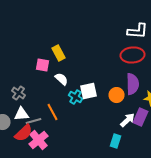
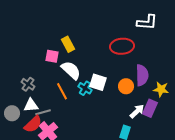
red ellipse: (133, 55) -> (122, 46), moved
white semicircle: (62, 79) -> (71, 70), size x1.5
white square: (89, 91) -> (98, 82), turned 30
orange line: (53, 112) -> (62, 91), moved

